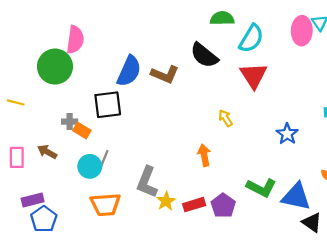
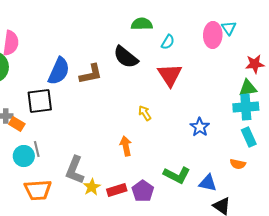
cyan semicircle: (251, 39) -> (168, 42), size x0.6
brown L-shape: (165, 74) -> (91, 74), turned -35
gray line: (104, 159) -> (37, 149), turned -35
blue triangle: (296, 197) -> (208, 183), size x0.7

